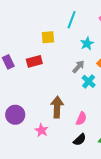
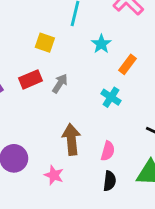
yellow square: (48, 37) -> (45, 43), turned 32
gray arrow: (78, 67) -> (60, 84), moved
black semicircle: (80, 140) -> (110, 181), turned -32

